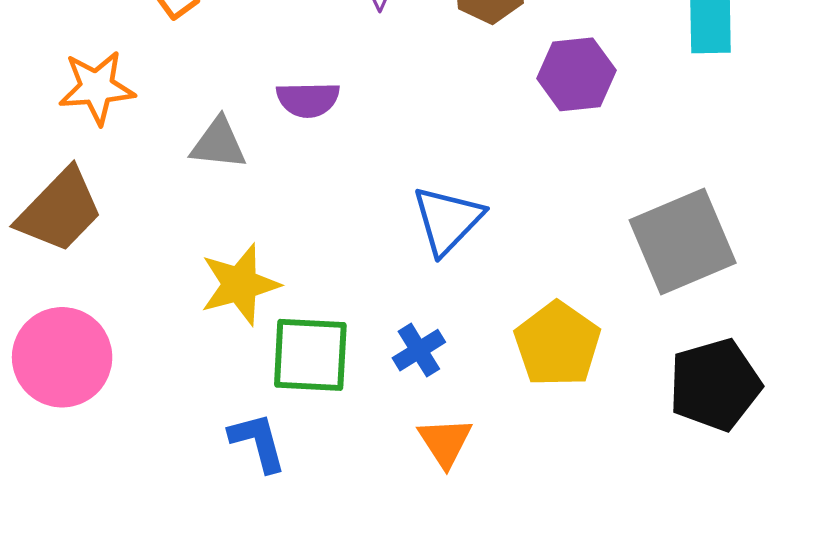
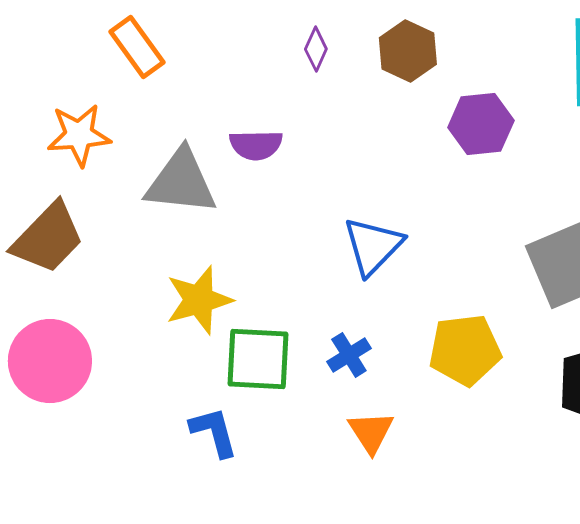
gray triangle: (218, 144) -> (181, 182), size x1.5
yellow pentagon: (557, 344) -> (465, 350), turned 30

